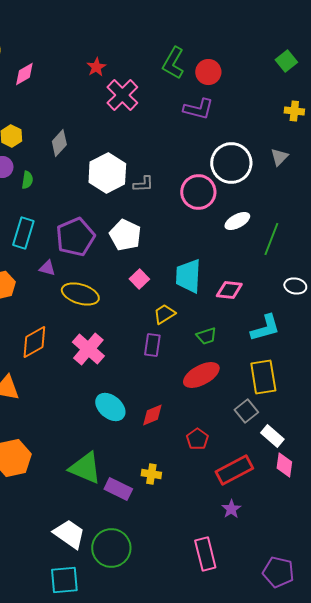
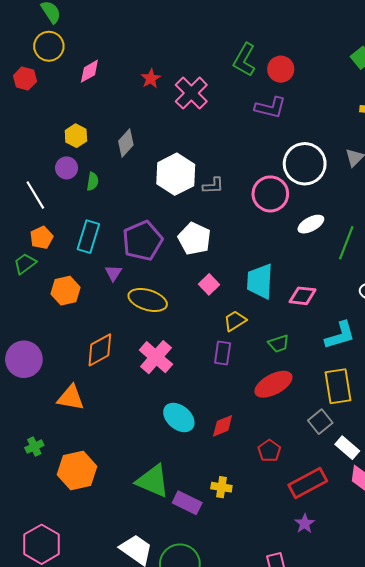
red star: (96, 67) -> (151, 78), moved
purple triangle: (47, 268) -> (113, 273), turned 48

